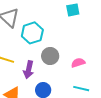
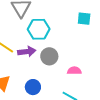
purple arrow: (29, 70) -> (27, 52), moved, turned -126

